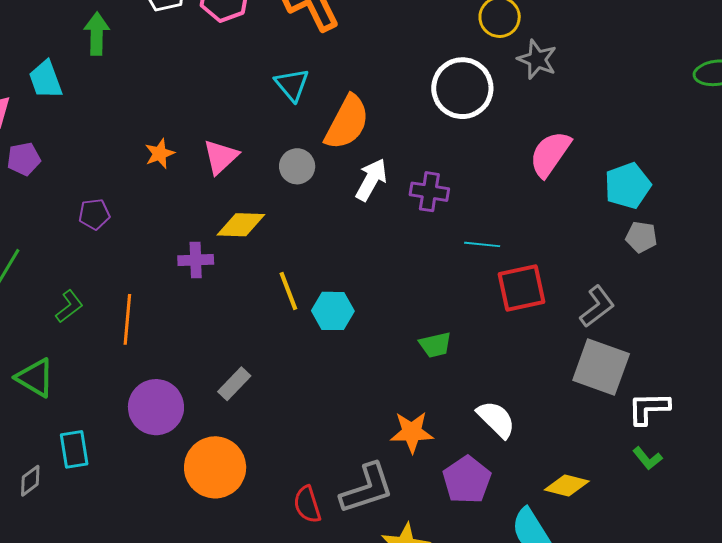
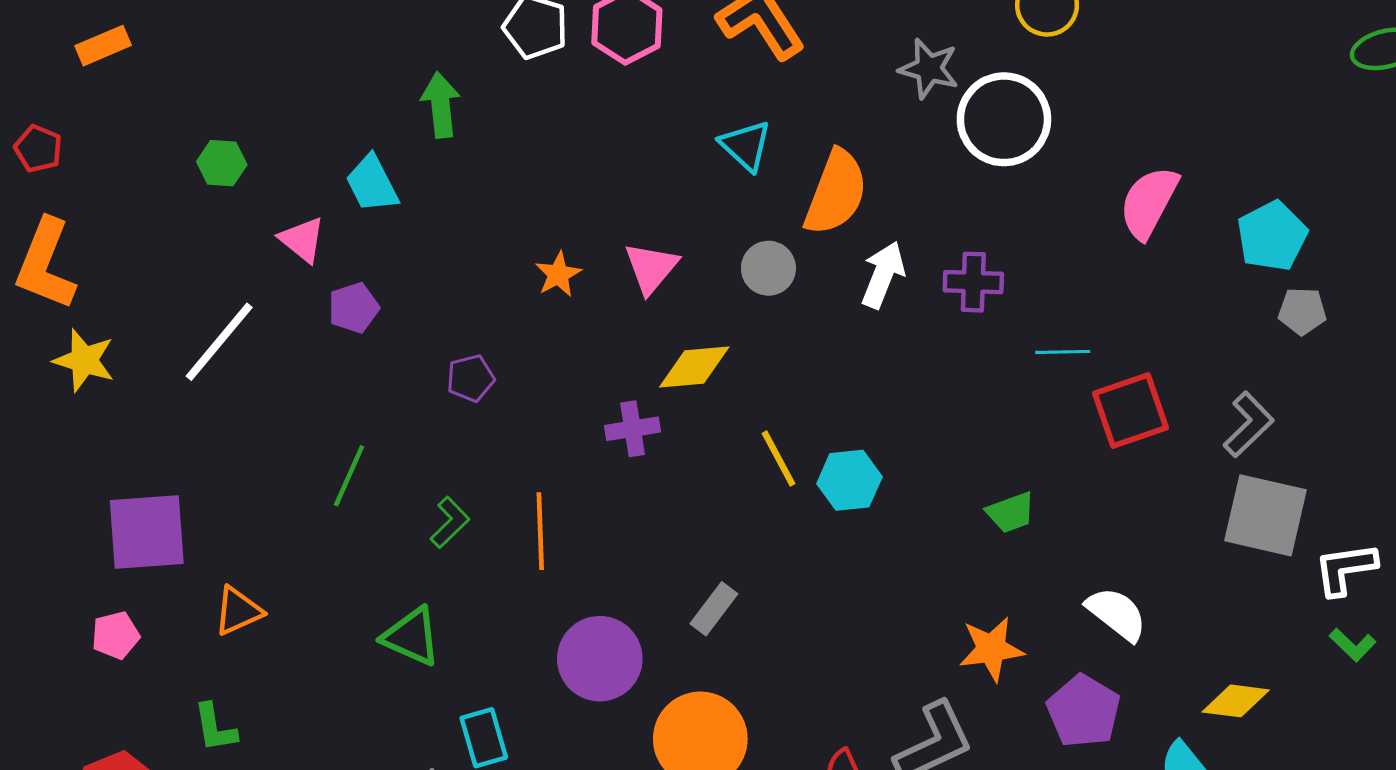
gray star: (537, 59) -> (929, 69), moved

